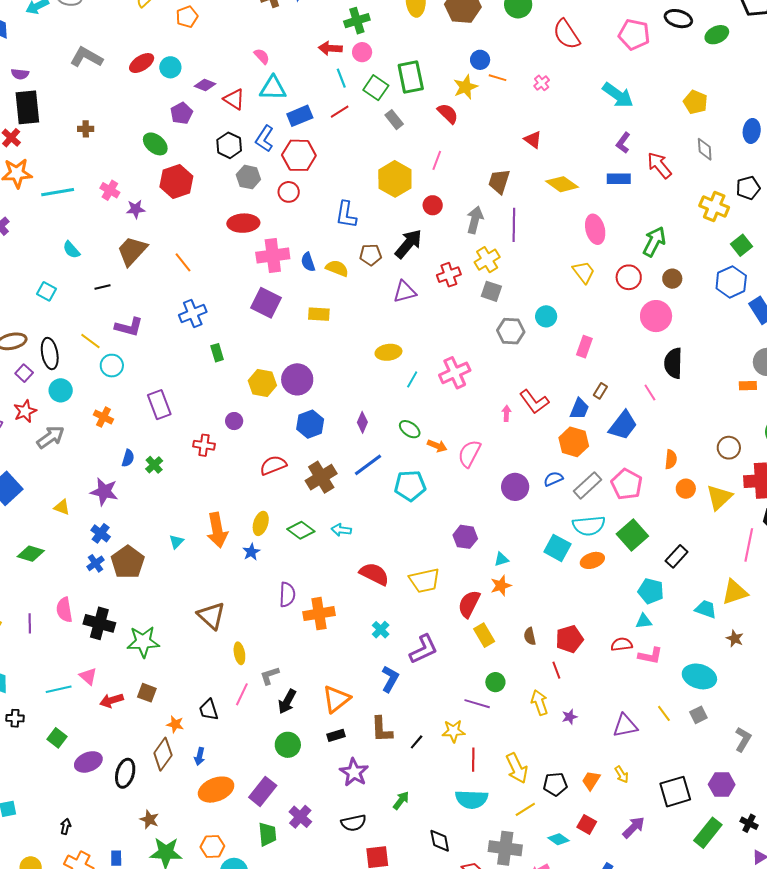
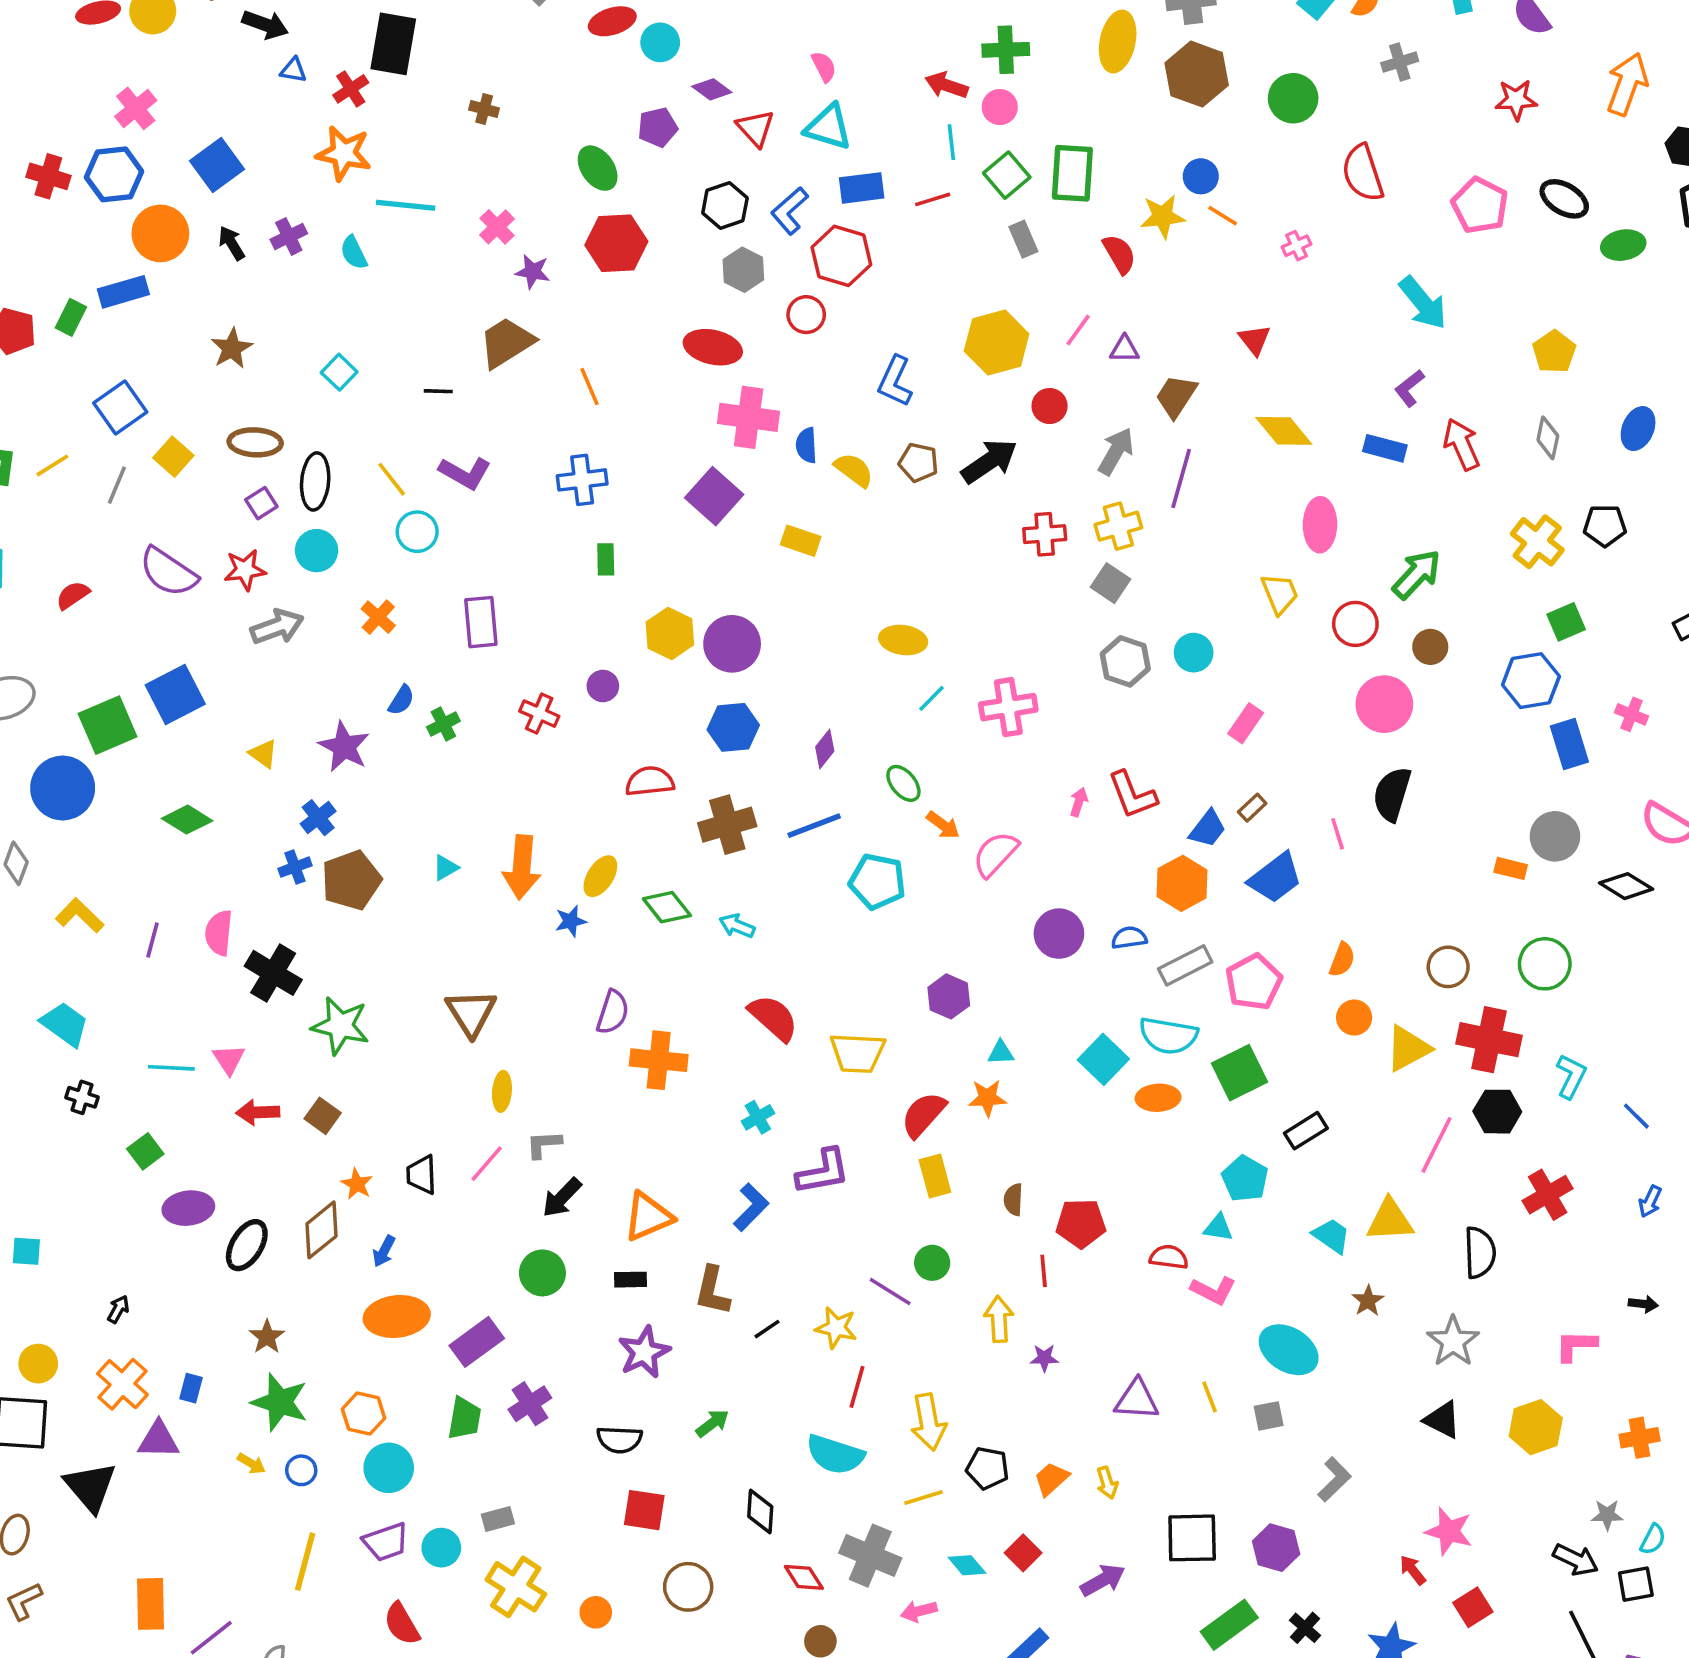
cyan semicircle: (71, 250) -> (354, 253), moved
purple triangle: (405, 292) -> (1124, 349), moved, size x0.7

